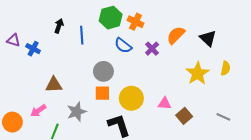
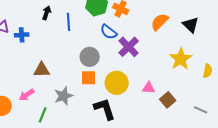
blue cross: (33, 49) -> (22, 35), turned -32
purple cross: (152, 49) -> (129, 47), moved, size x1.5
yellow semicircle: (225, 68) -> (208, 71), moved
gray line: (223, 117) -> (201, 110), moved

